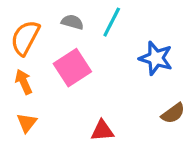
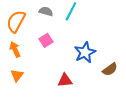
blue star: (156, 58) -> (85, 52), moved, turned 30
pink square: (72, 68) -> (46, 40), size x0.6

